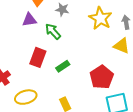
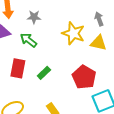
yellow star: (100, 18) -> (73, 33), moved

